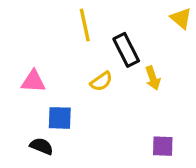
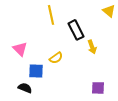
pink triangle: (33, 81) -> (20, 49), turned 42
yellow semicircle: (101, 81) -> (56, 58), moved

